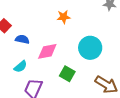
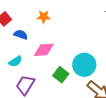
orange star: (64, 17) -> (44, 17), moved
cyan circle: (90, 48) -> (84, 65), moved

